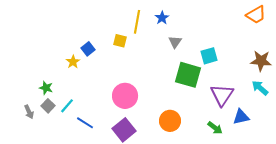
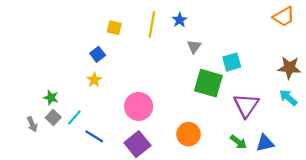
yellow square: (120, 41) -> (114, 28), moved
yellow star: (73, 62) -> (94, 80), moved
blue triangle: (241, 117) -> (265, 143), moved

